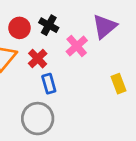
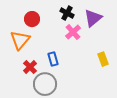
black cross: (49, 25) -> (67, 13), moved
red cross: (38, 59) -> (30, 67), moved

